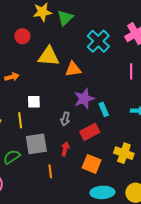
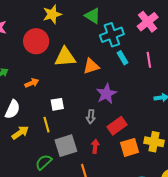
green triangle: (65, 18) -> (93, 16), moved, turned -36
red circle: (22, 36) -> (36, 41), size x1.6
cyan cross: (98, 41) -> (112, 35), turned 35
cyan rectangle: (104, 109) -> (122, 58), moved
orange square: (92, 164) -> (130, 147), moved, turned -30

